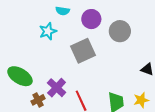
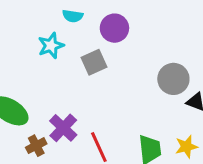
gray circle: (120, 31) -> (173, 79), moved
gray square: (83, 51) -> (94, 62), moved, size x0.7

